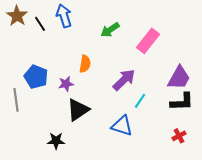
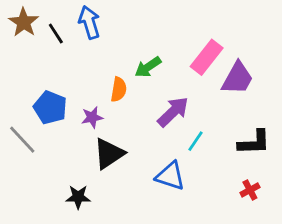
green arrow: (110, 30) -> (148, 67), moved
purple trapezoid: (179, 78) -> (237, 78), moved
gray line: (16, 100) -> (22, 140), turned -35

